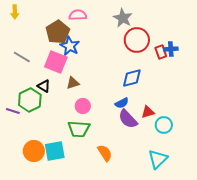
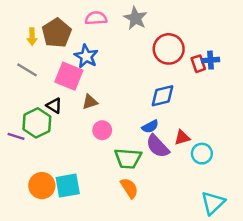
yellow arrow: (15, 12) -> (32, 37), moved
gray star: (123, 18) -> (135, 18), moved
brown pentagon: (58, 32) -> (57, 33), moved
green trapezoid: (79, 129) -> (128, 159), moved
cyan triangle: (158, 159) -> (213, 203), moved

